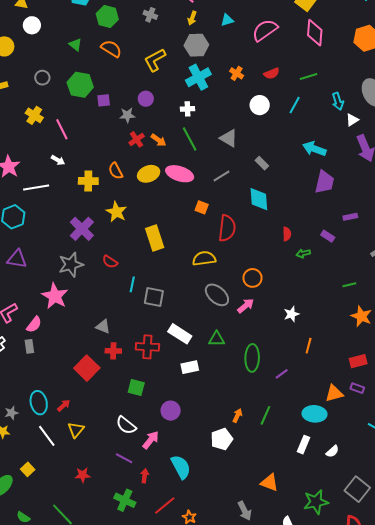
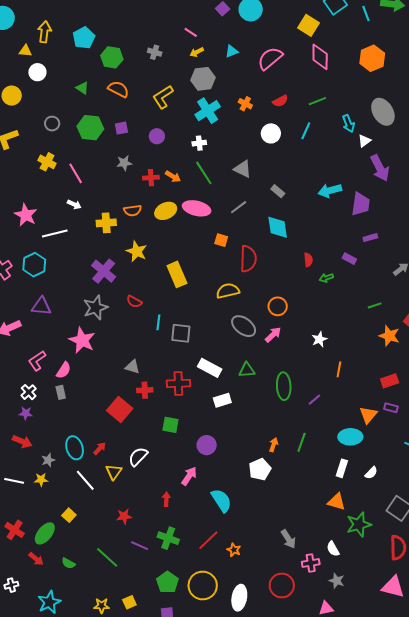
yellow arrow: (192, 18) -> (197, 52), turned 48
purple square: (104, 100) -> (121, 128), moved
gray star: (127, 115) -> (124, 163), moved
red cross: (137, 139) -> (151, 178), turned 35
cyan arrow: (314, 149) -> (330, 191), moved, turned -30
orange semicircle: (116, 171) -> (133, 211), turned -66
purple trapezoid: (324, 182) -> (361, 204), moved
orange triangle: (334, 393) -> (368, 415), turned -30
white semicircle: (126, 425) -> (138, 457), moved, turned 100
purple line: (124, 458) -> (140, 546), moved
red arrow: (145, 476) -> (166, 499), moved
orange triangle: (269, 483) -> (337, 502), moved

